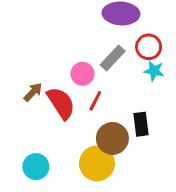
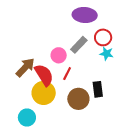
brown arrow: (33, 92) -> (25, 67), size x1.5
yellow circle: (97, 163) -> (44, 93), moved

